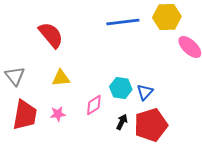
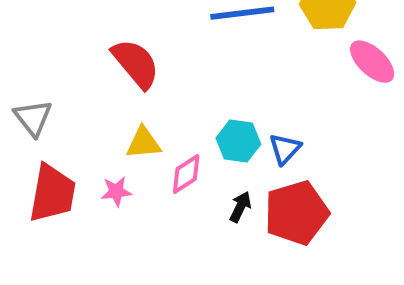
red semicircle: (51, 35) -> (136, 63), moved
yellow triangle: (61, 78) -> (143, 143), moved

